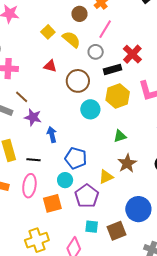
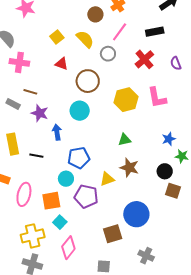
yellow square: (48, 32) -> (57, 37), moved
black rectangle: (112, 69) -> (155, 32), moved
brown line: (22, 97) -> (30, 92), turned -32
cyan circle: (90, 109) -> (80, 111), moved
blue pentagon: (76, 158) -> (79, 158), turned -30
brown star: (127, 163) -> (129, 168), turned -30
pink ellipse: (29, 186) -> (24, 194), moved
purple pentagon: (87, 196) -> (86, 196), turned -30
cyan square: (92, 227) -> (60, 222), moved, turned 32

